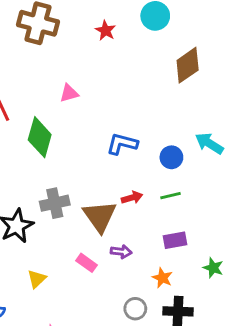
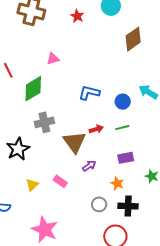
green diamond: (40, 137) -> (33, 89), turned 44
gray cross: (55, 203) -> (44, 122), moved
purple arrow: (121, 252) -> (89, 166), turned -40
pink rectangle: (86, 263) -> (60, 181), moved

